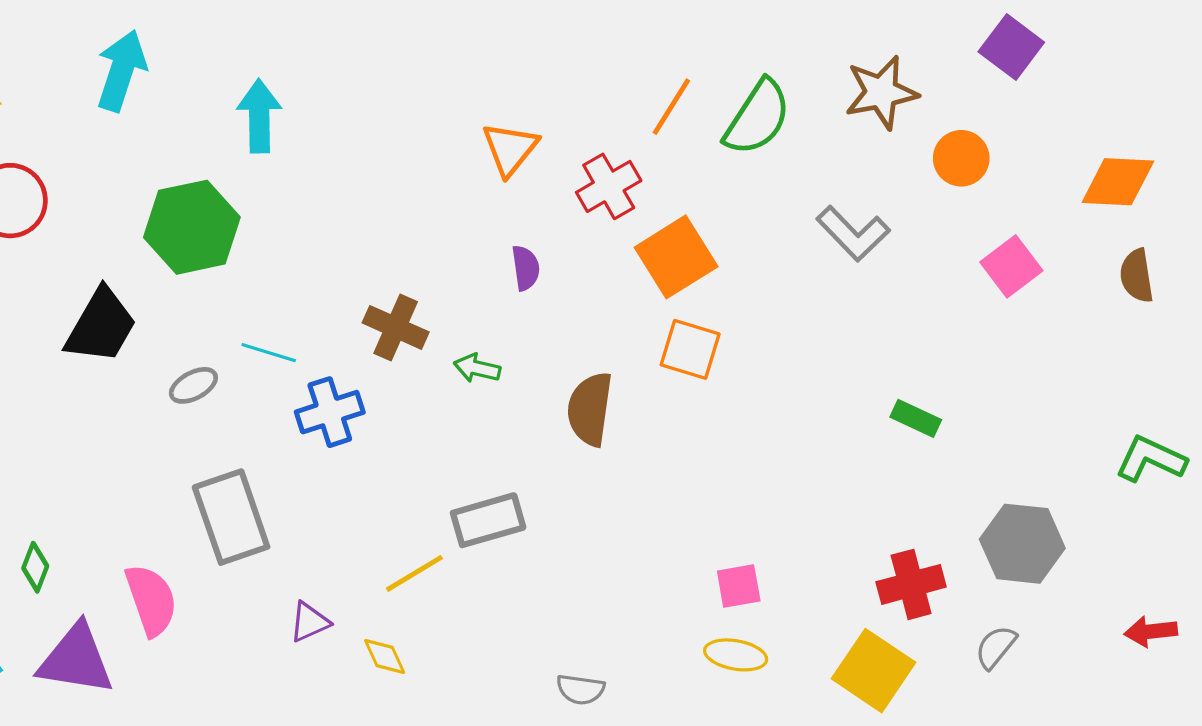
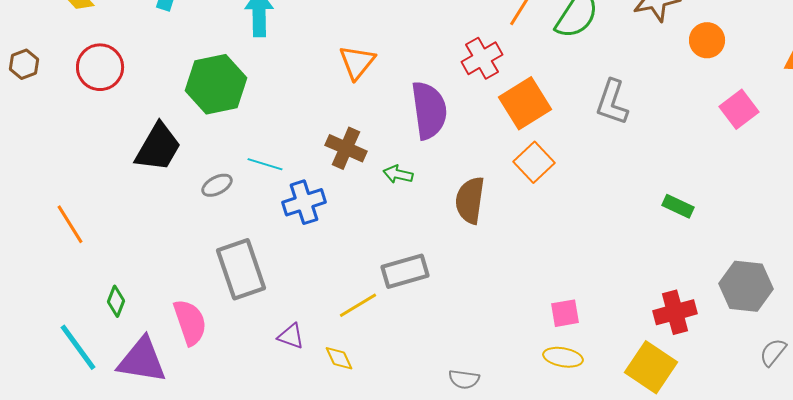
orange triangle: (510, 149) -> (357, 62), moved
gray L-shape: (853, 233) -> (612, 102), moved, turned 63
purple semicircle: (526, 268) -> (429, 110), size x2.0
orange square: (690, 349) -> (534, 162), turned 30
purple triangle: (309, 622) -> (291, 336), turned 44
gray semicircle: (996, 647) -> (773, 352), moved

